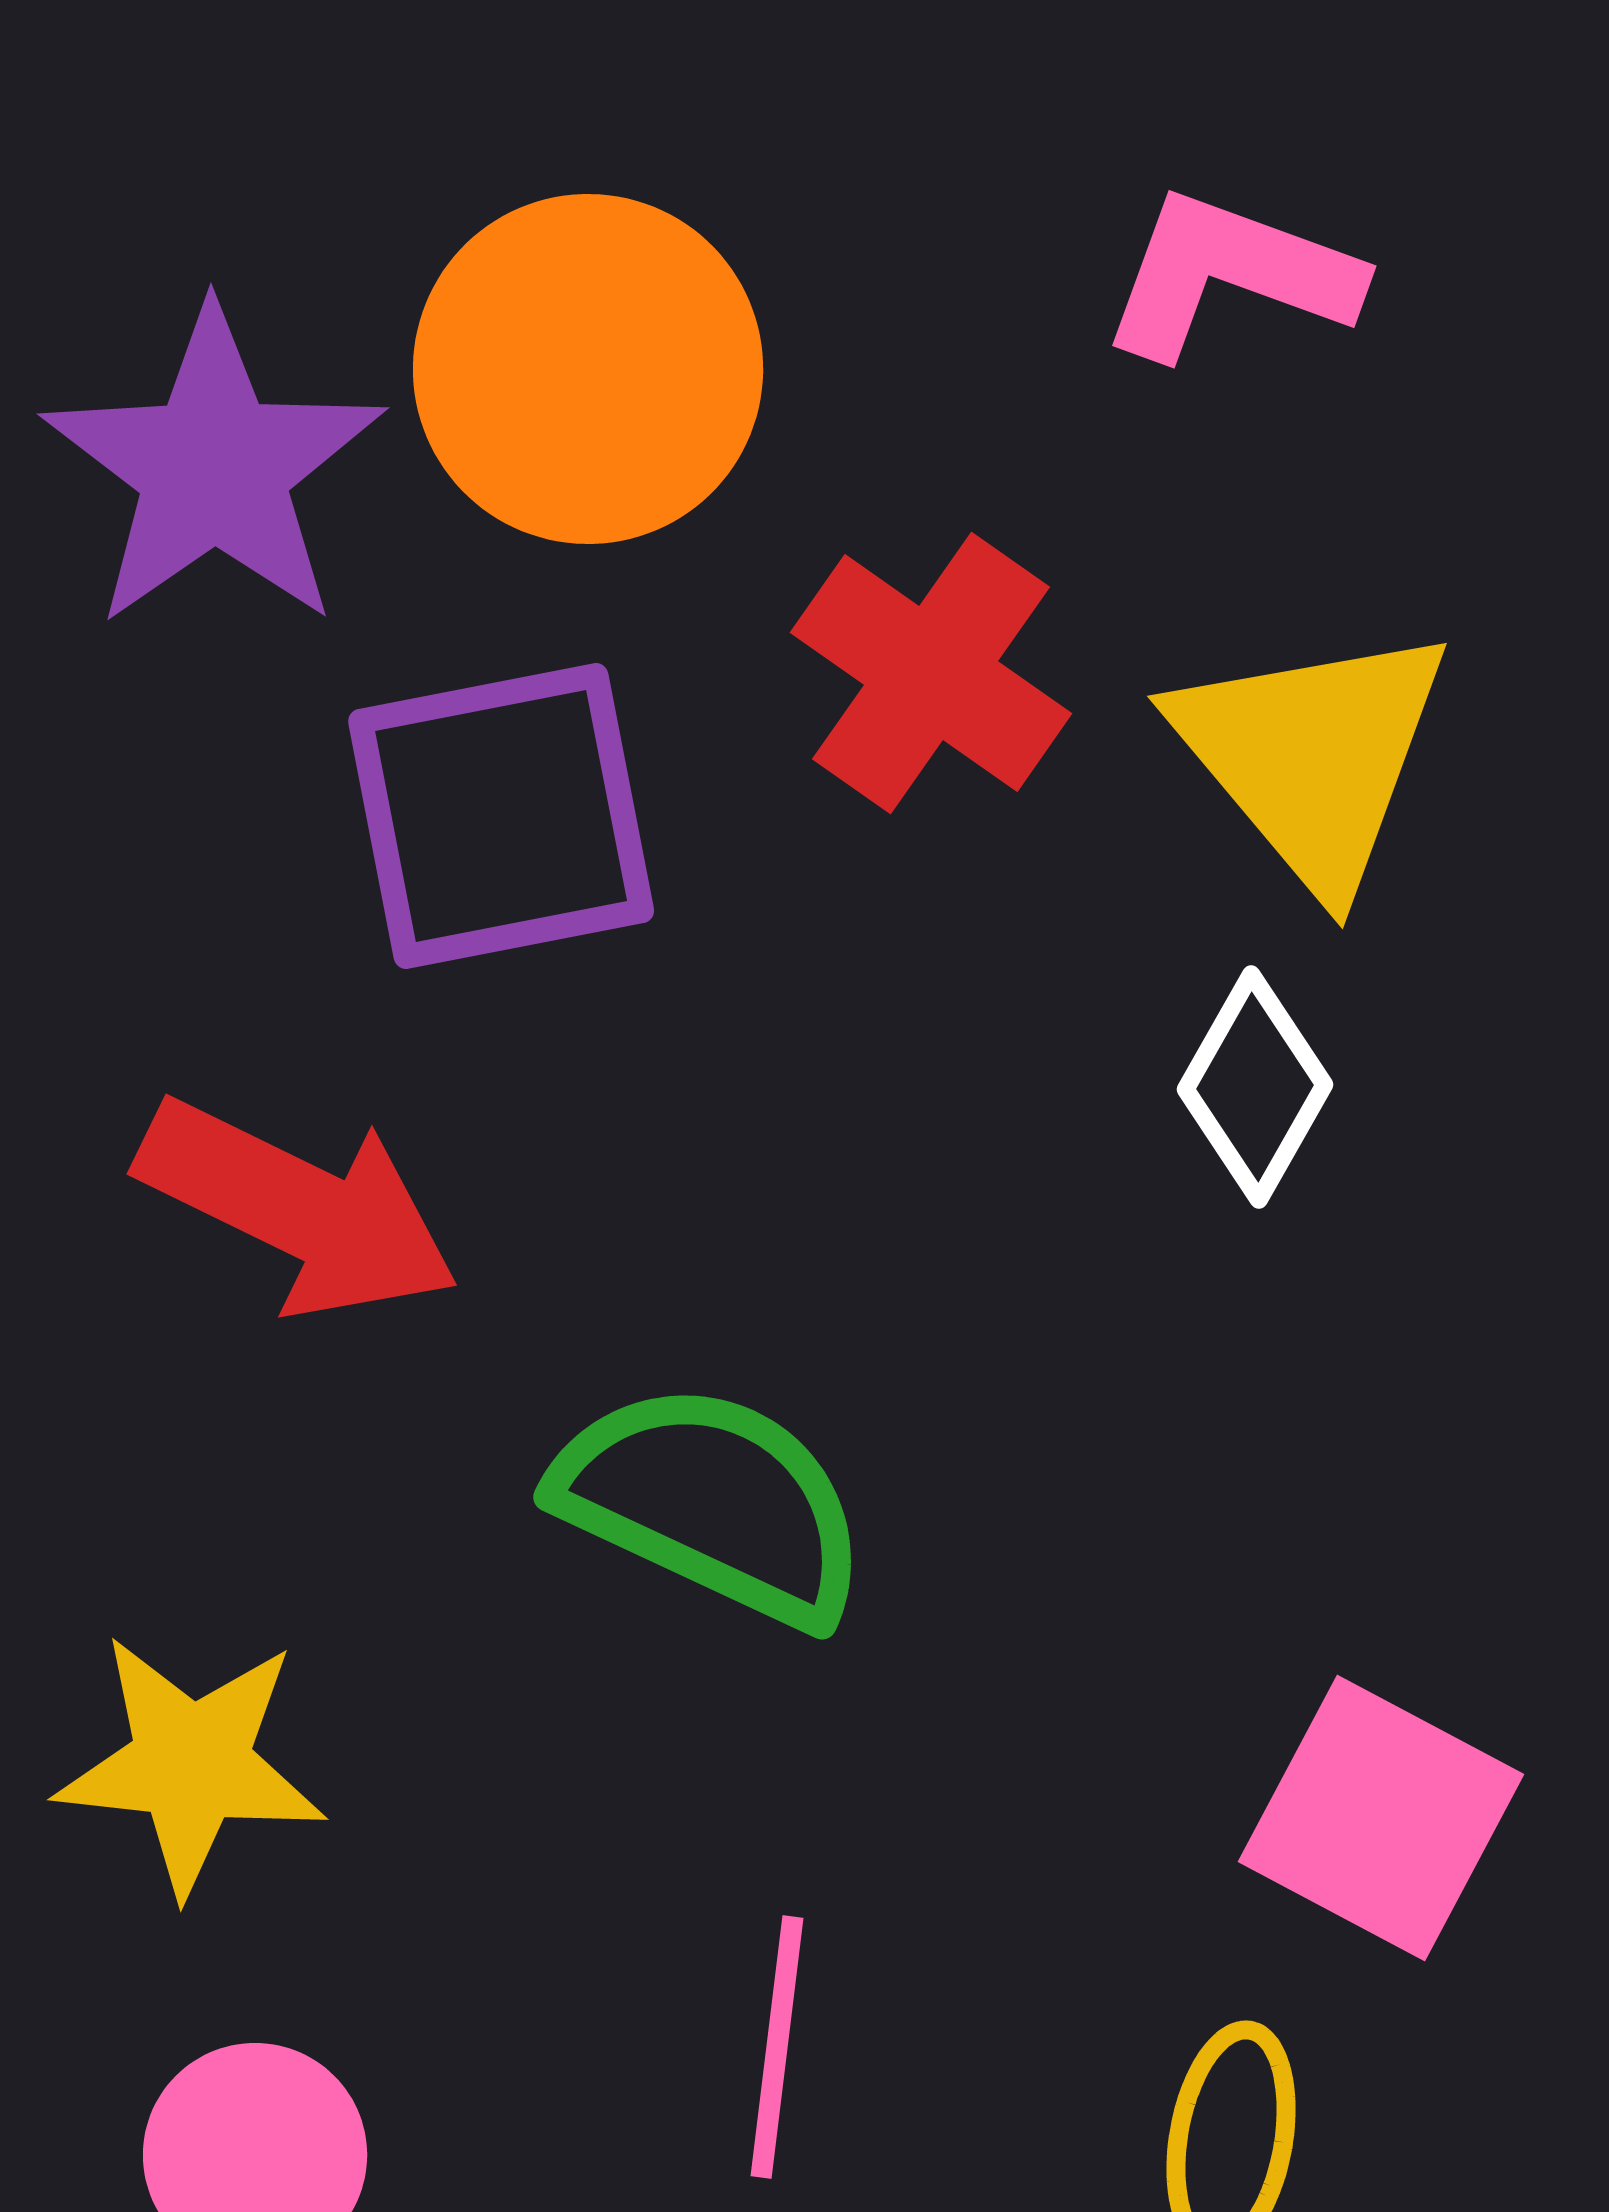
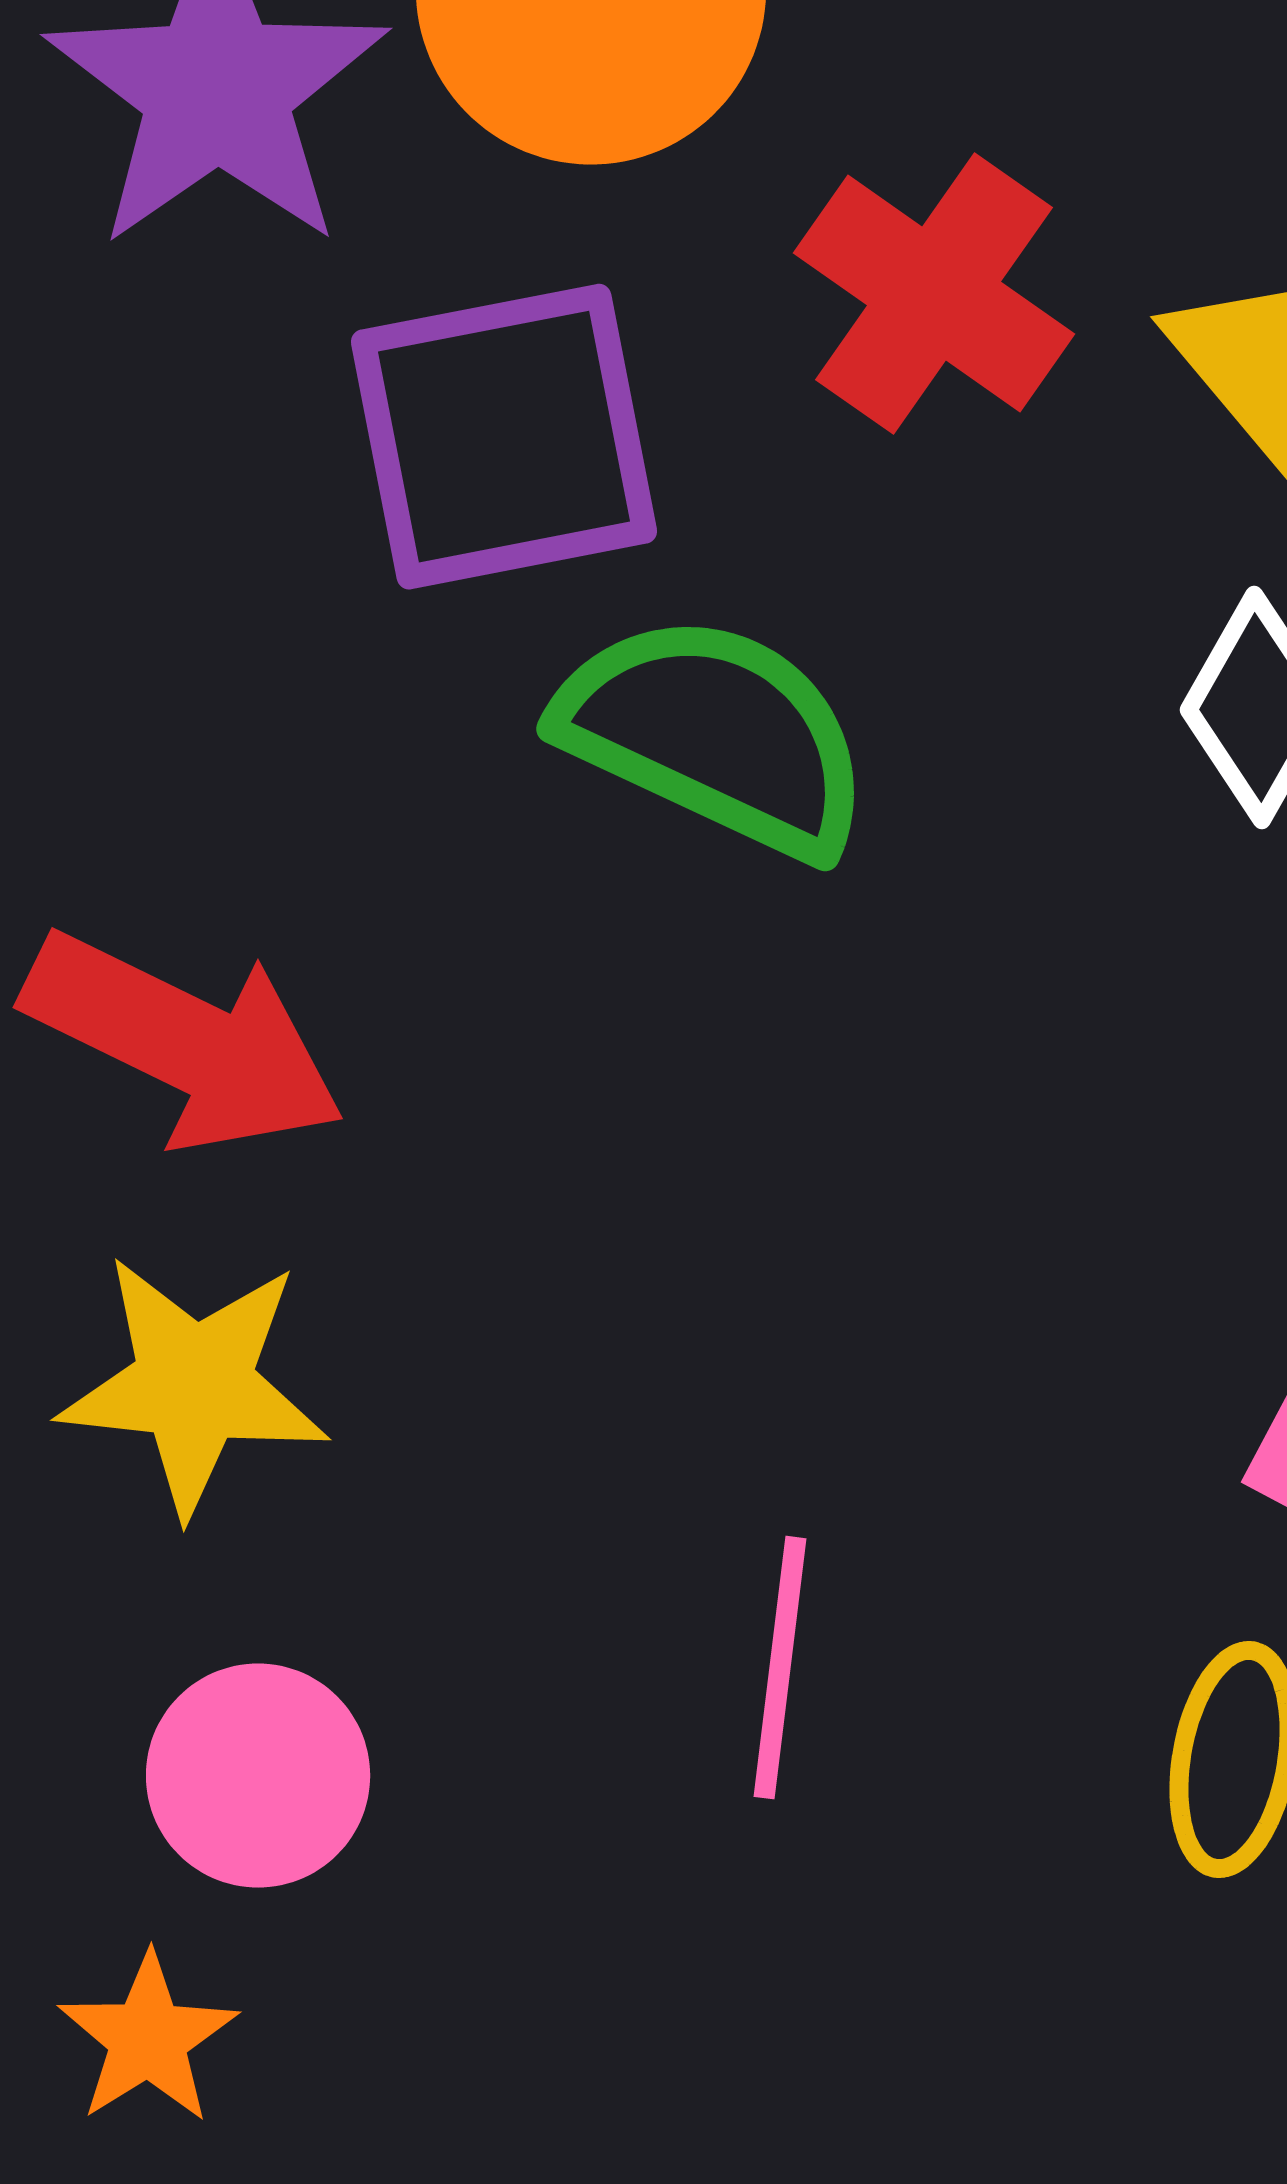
red arrow: (298, 1208) -> (184, 1042), moved
green semicircle: (712, 1503) -> (715, 735), moved

